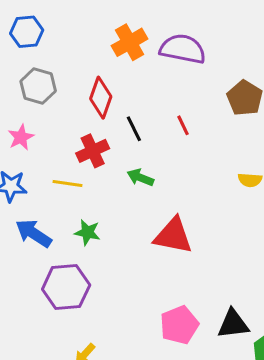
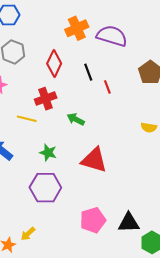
black line: (134, 129) -> (88, 72), moved
green star: (87, 232) -> (48, 153), moved
purple hexagon: (66, 287) -> (45, 188), moved

